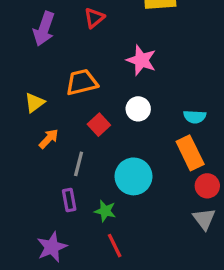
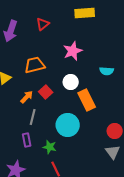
pink star: (141, 60) -> (73, 51), turned 30
cyan semicircle: (195, 117) -> (107, 71), moved
orange arrow: (49, 139) -> (27, 97), moved
orange rectangle: (190, 153) -> (87, 100), moved

